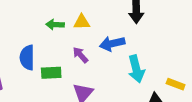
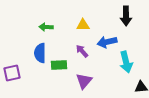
green arrow: (55, 25) -> (46, 27), moved

